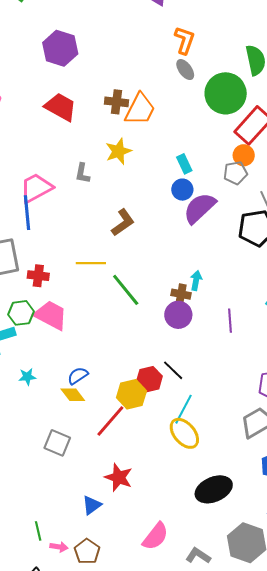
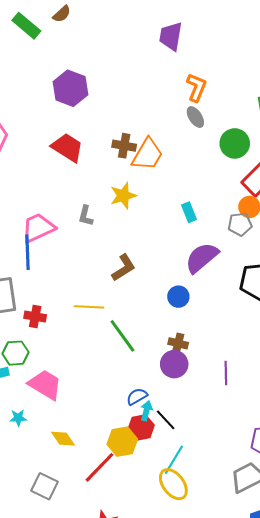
green circle: (226, 93) -> (235, 143), size x0.7
blue circle: (182, 190) -> (178, 297), moved
cyan arrow: (196, 281) -> (146, 411), moved
pink trapezoid: (51, 315) -> (45, 385), moved
blue semicircle: (78, 376) -> (137, 396), moved

